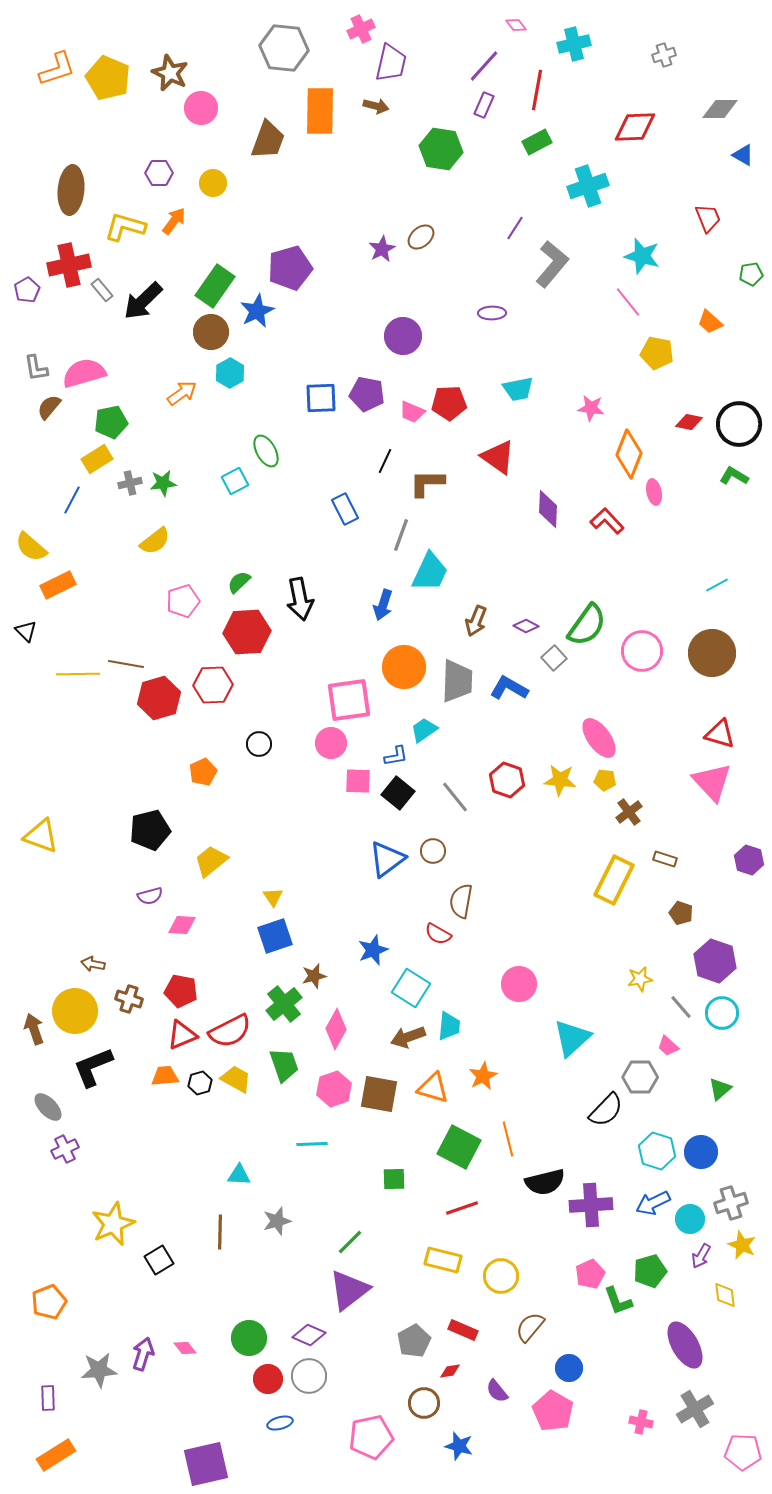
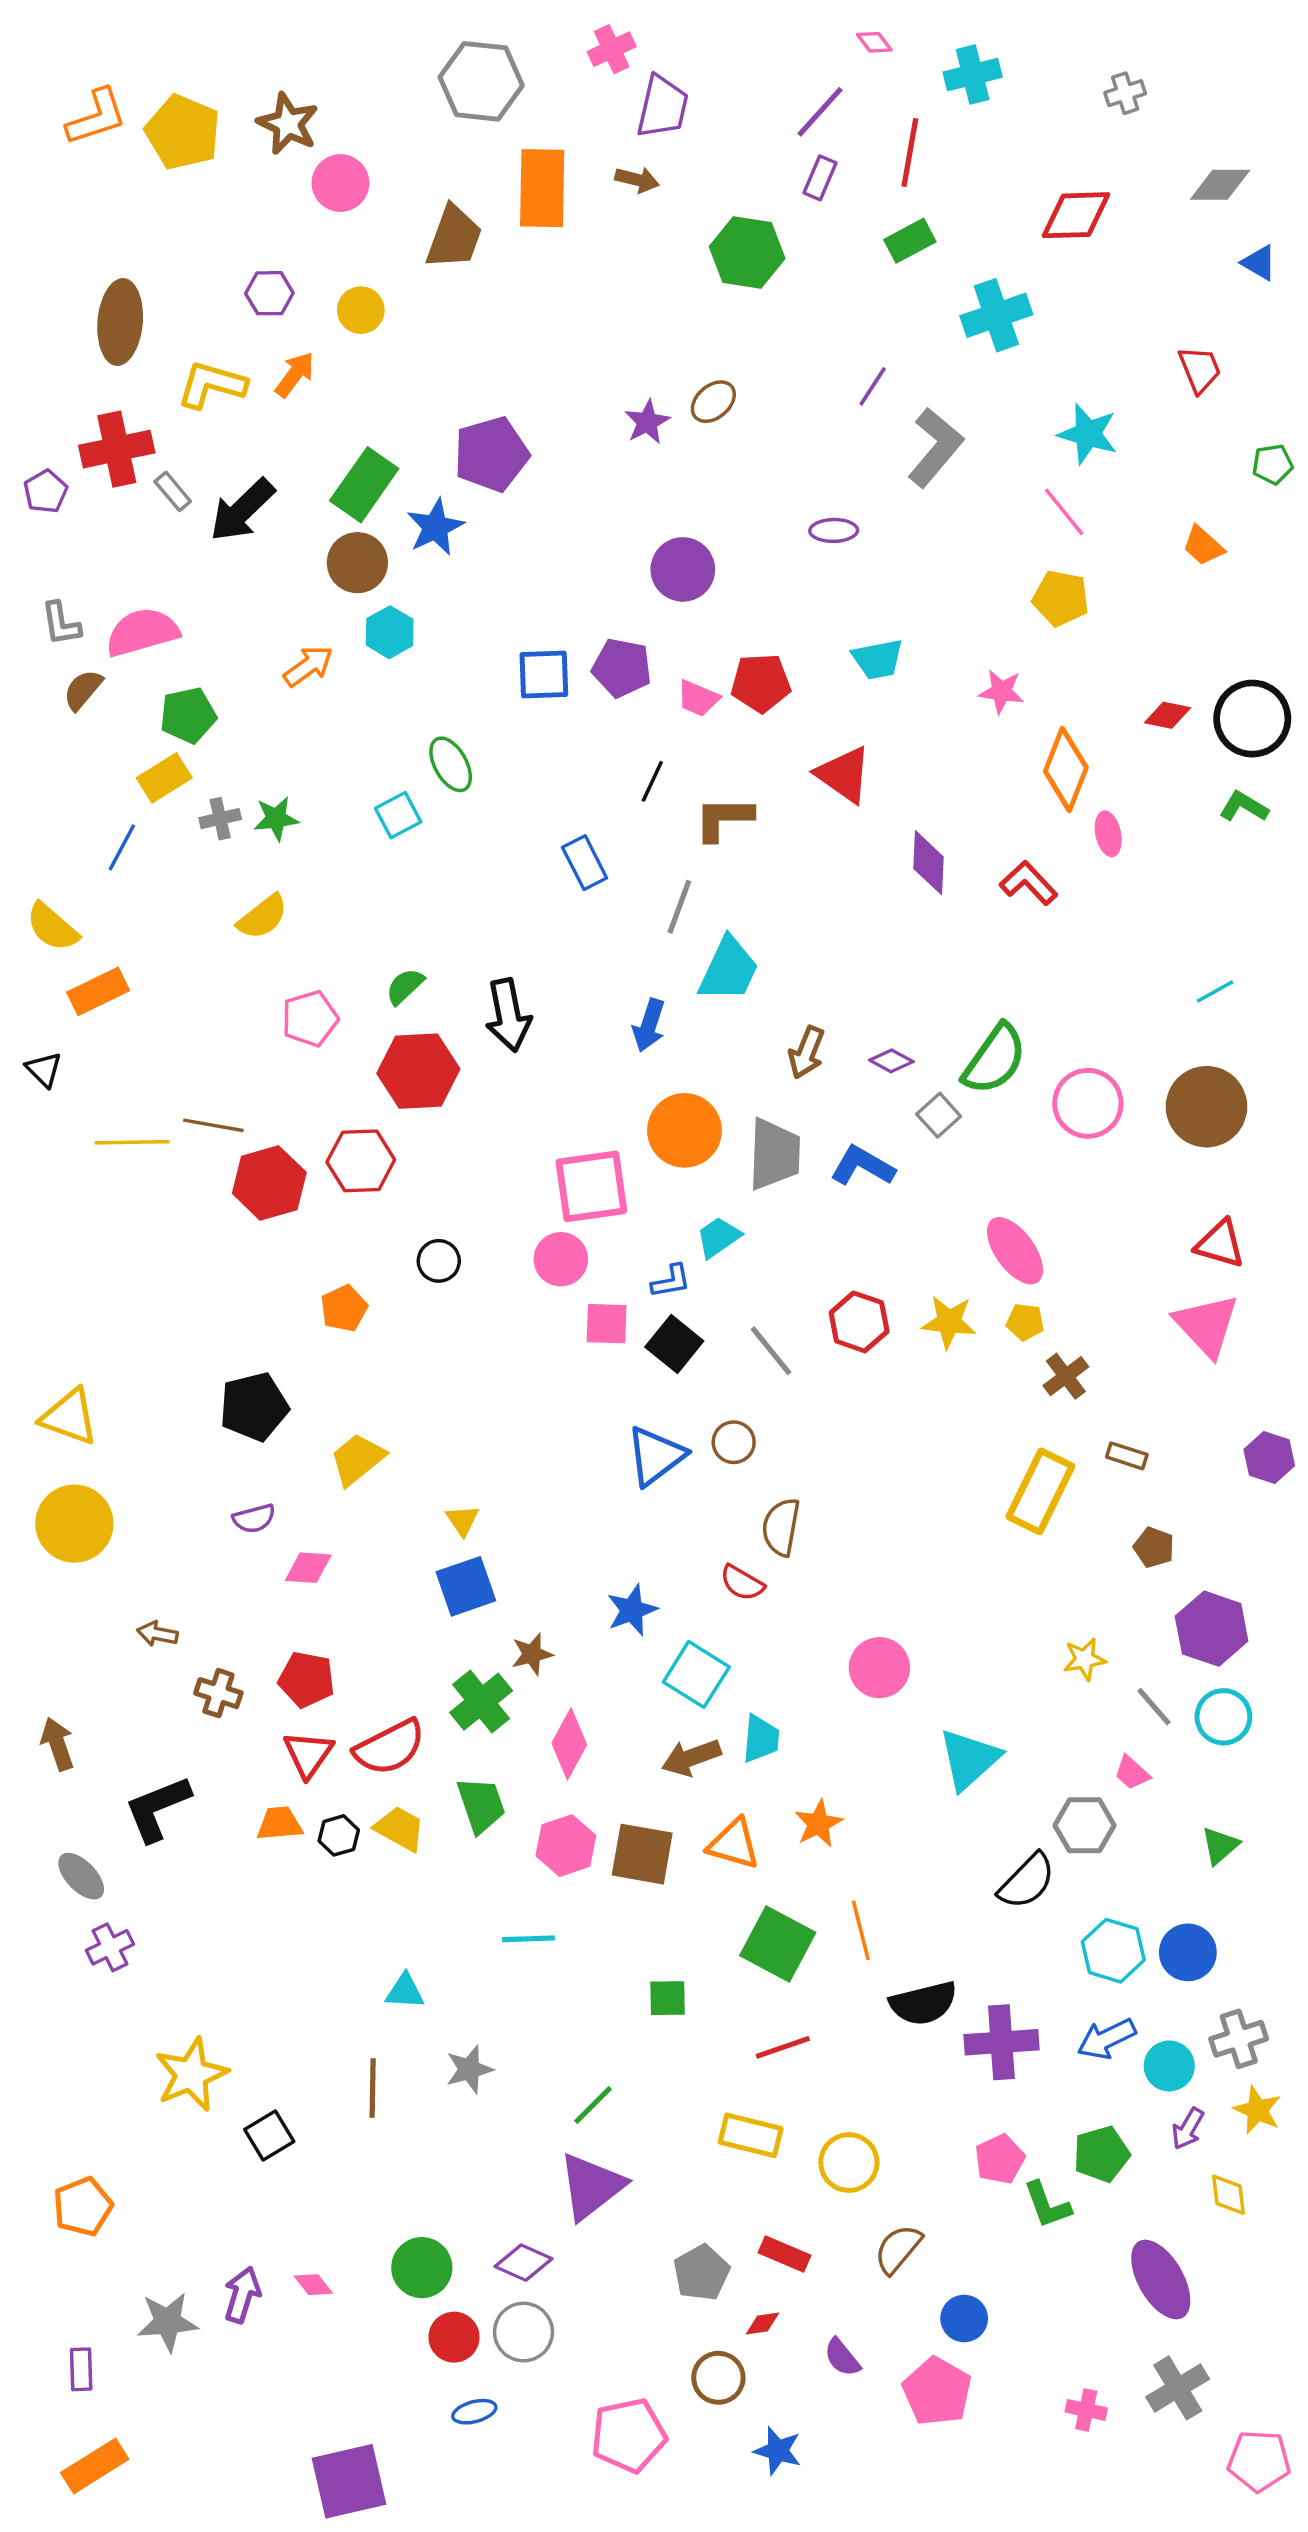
yellow pentagon: (657, 353) -> (1061, 598), moved
yellow circle: (75, 1011) -> (74, 1524), moved
red triangle: (182, 1035) -> (308, 1754), turned -32

